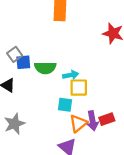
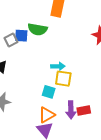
blue square: (23, 62) -> (21, 36), moved
green semicircle: (45, 68) -> (38, 29), moved
orange triangle: (78, 123) -> (47, 115), moved

